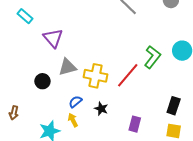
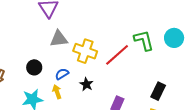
green L-shape: (152, 57) -> (144, 40), turned -60
black circle: (42, 81) -> (34, 67), moved

